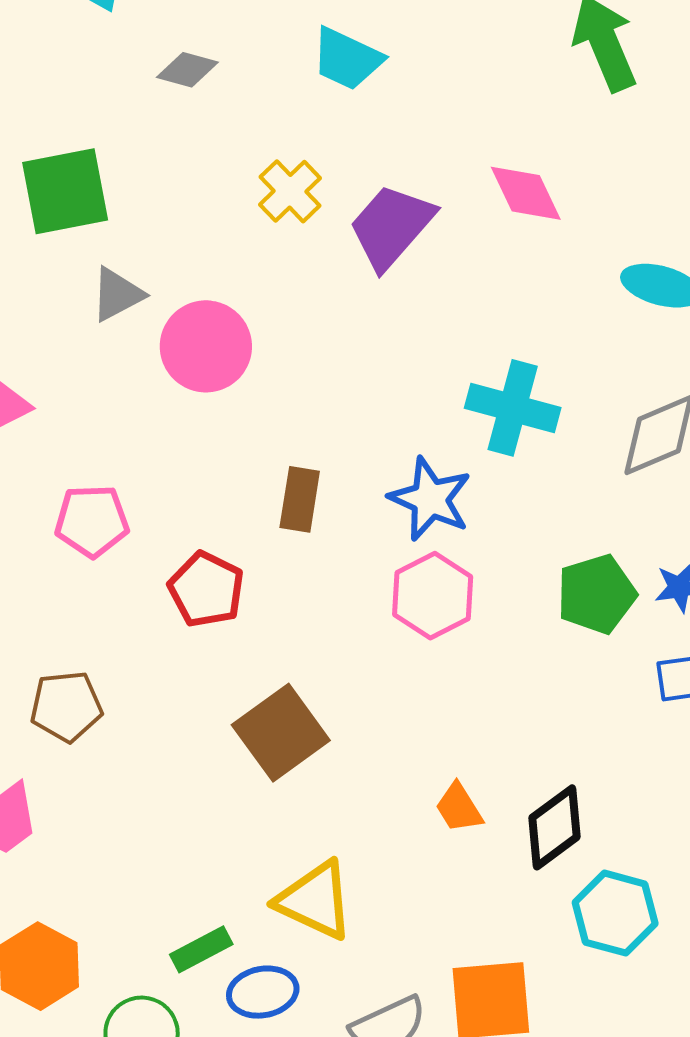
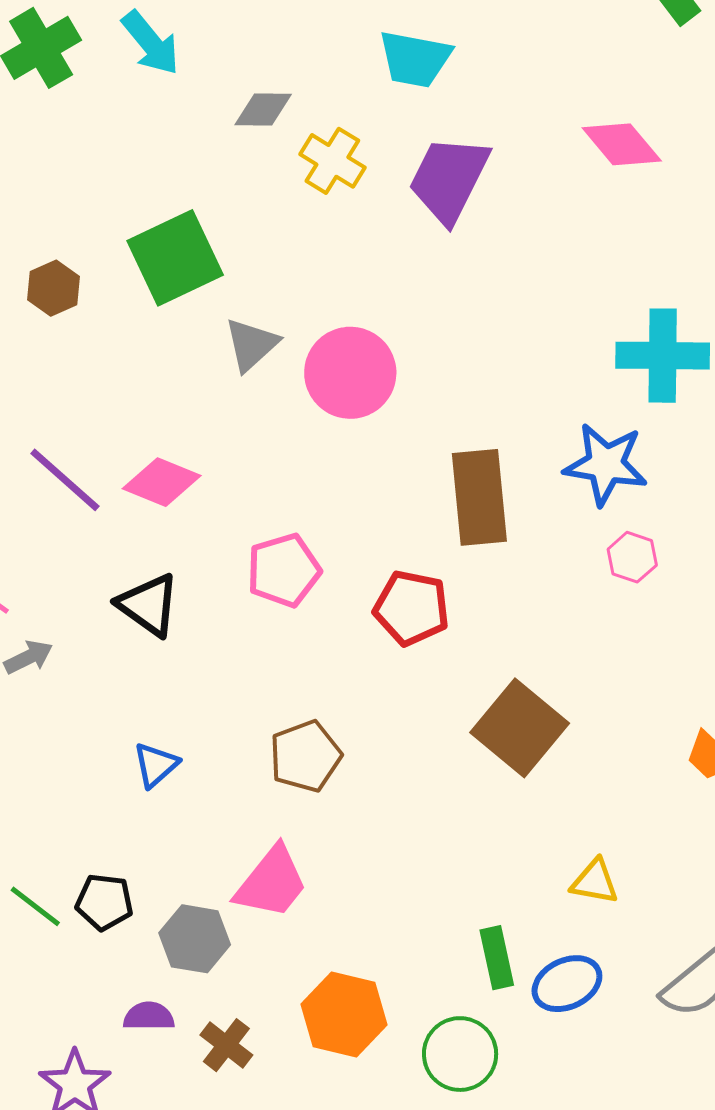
yellow cross: (290, 191) -> (332, 161), moved
purple trapezoid: (391, 226) -> (449, 179), moved
brown rectangle: (300, 499) -> (479, 497), size x1.5
pink hexagon: (433, 596) -> (632, 557), size x0.6
yellow triangle: (315, 900) -> (595, 882), size x0.6
green rectangle: (201, 949) -> (497, 958), turned -60

